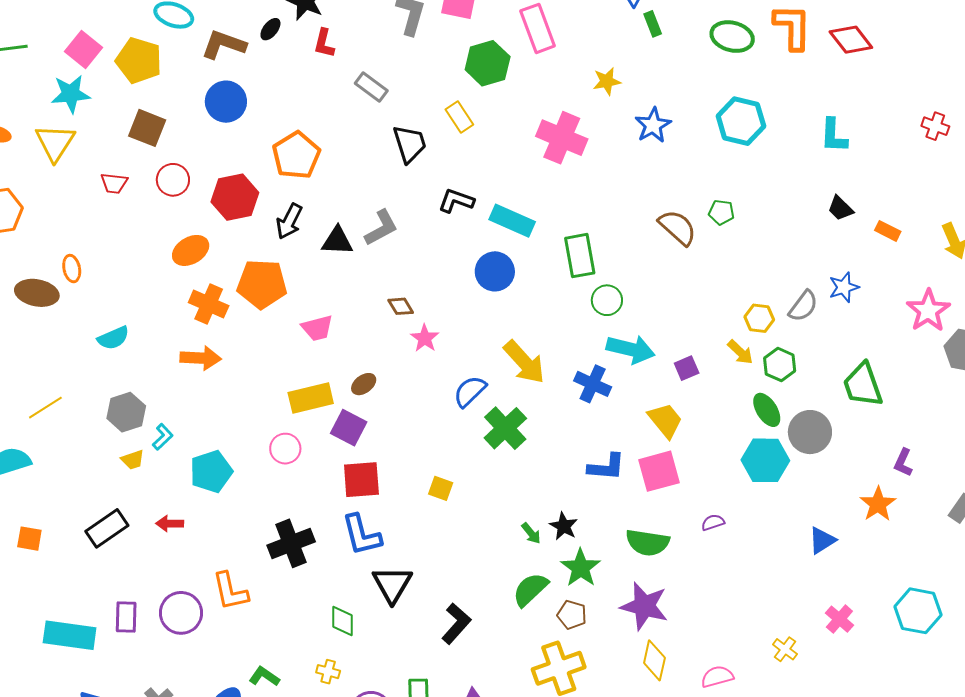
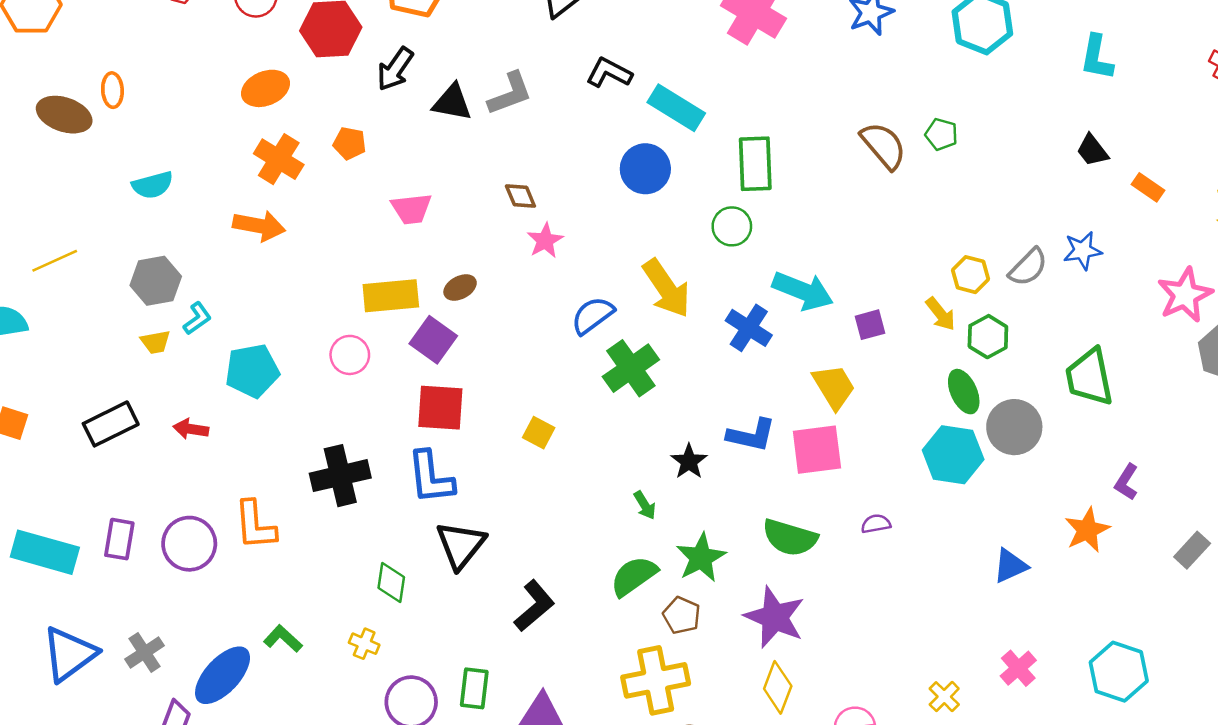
orange pentagon: (262, 284) -> (350, 143), size x0.5
green circle: (607, 300) -> (732, 226), moved
black star: (564, 526) -> (689, 461), moved

